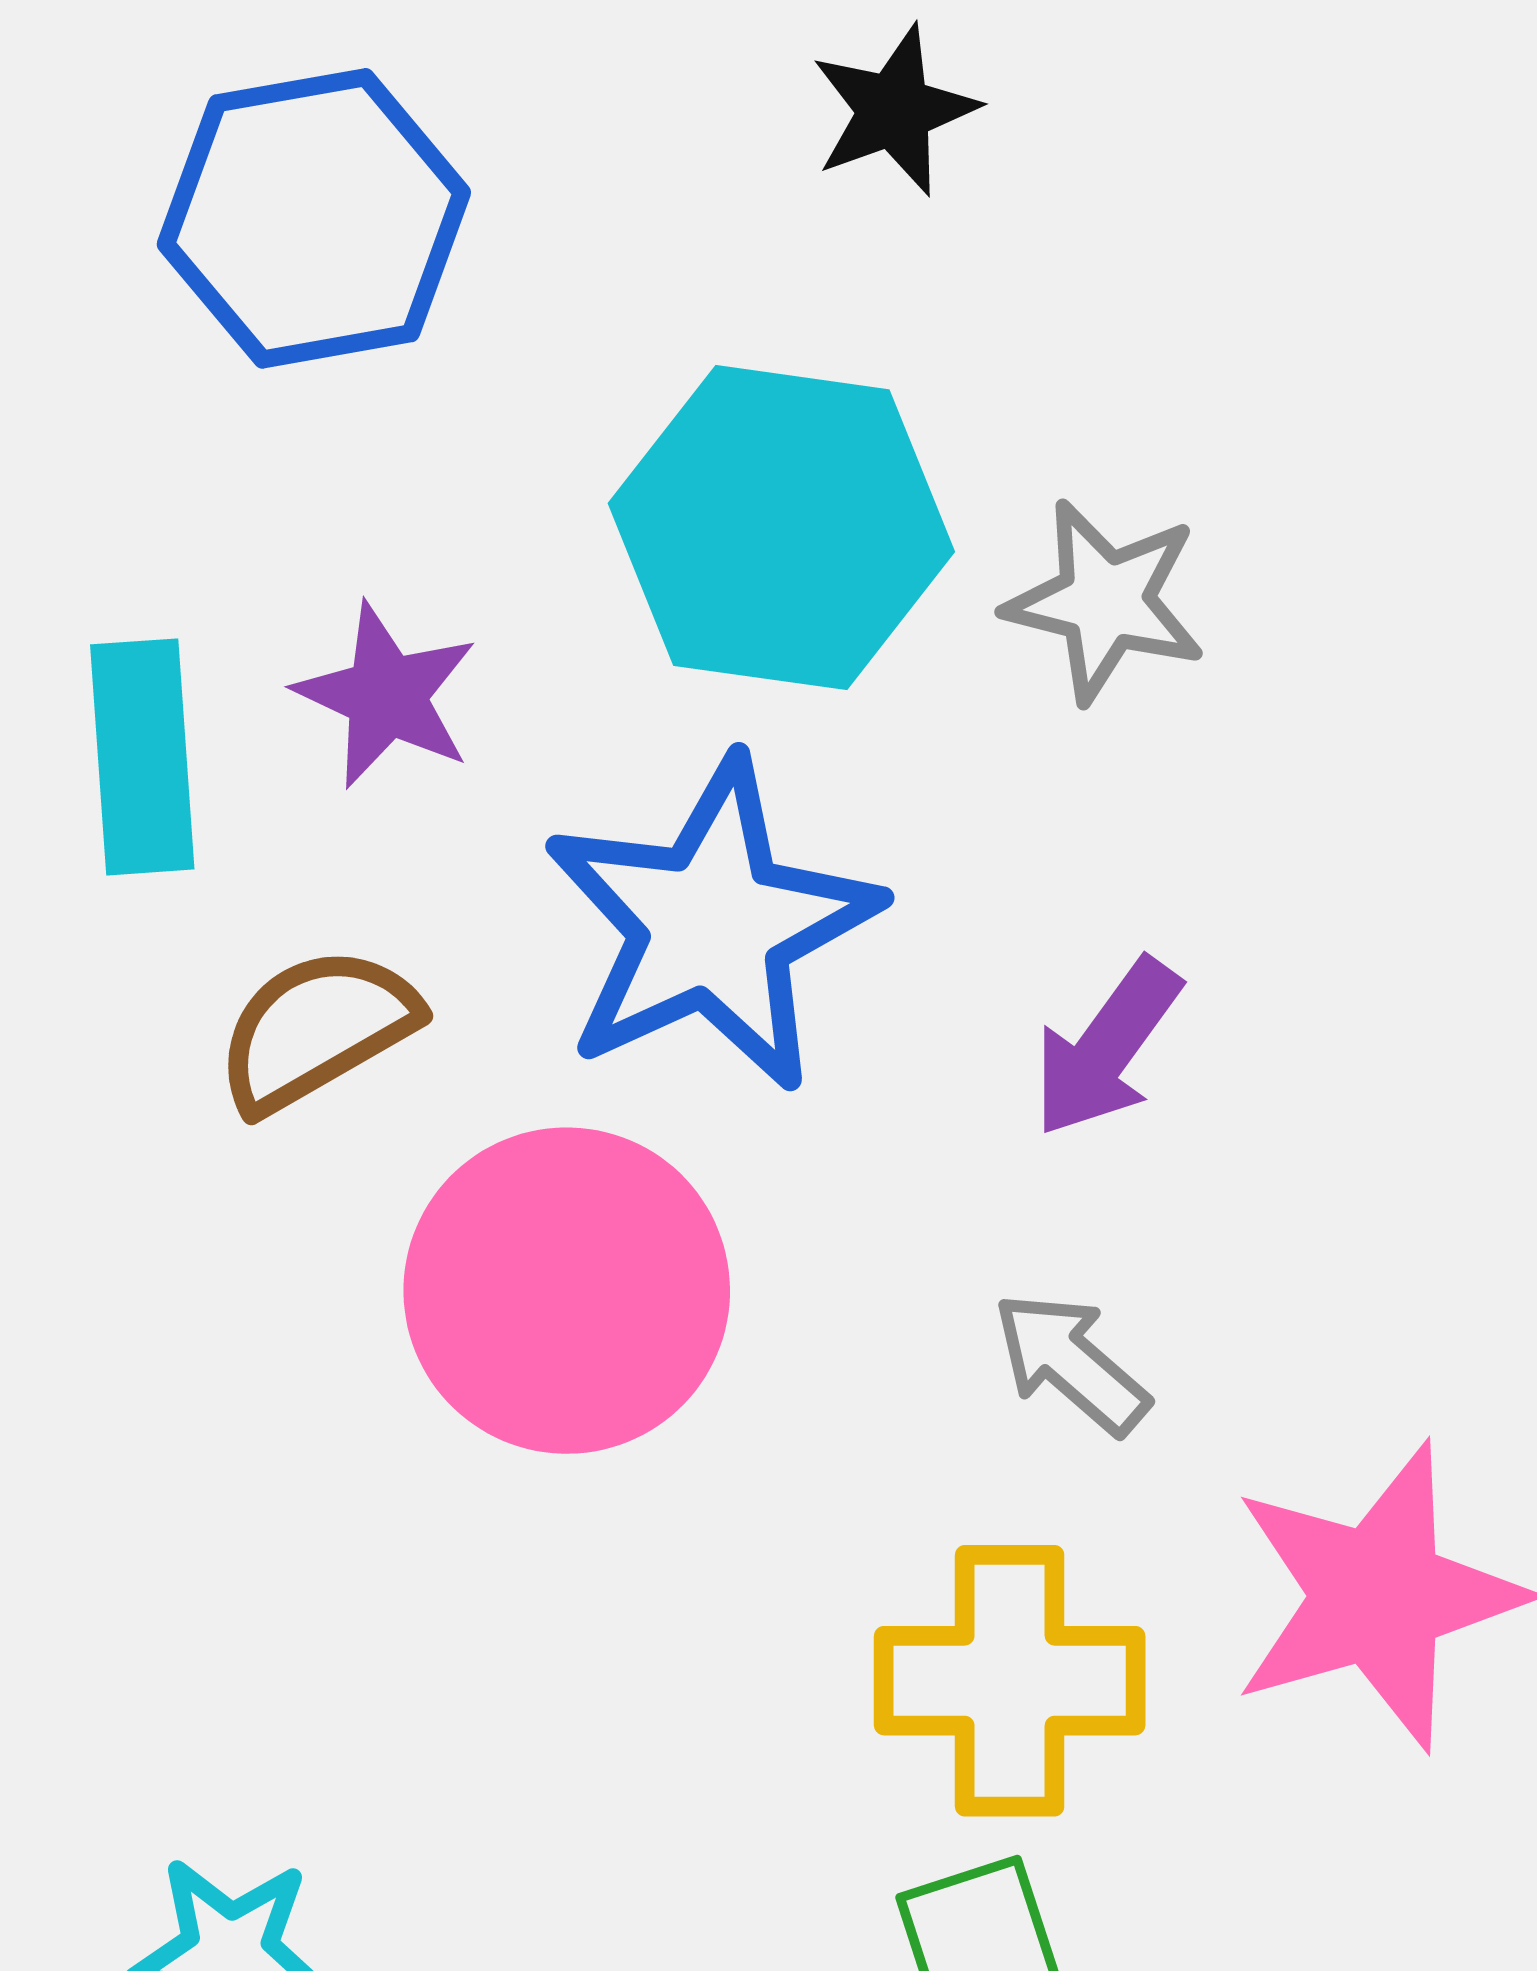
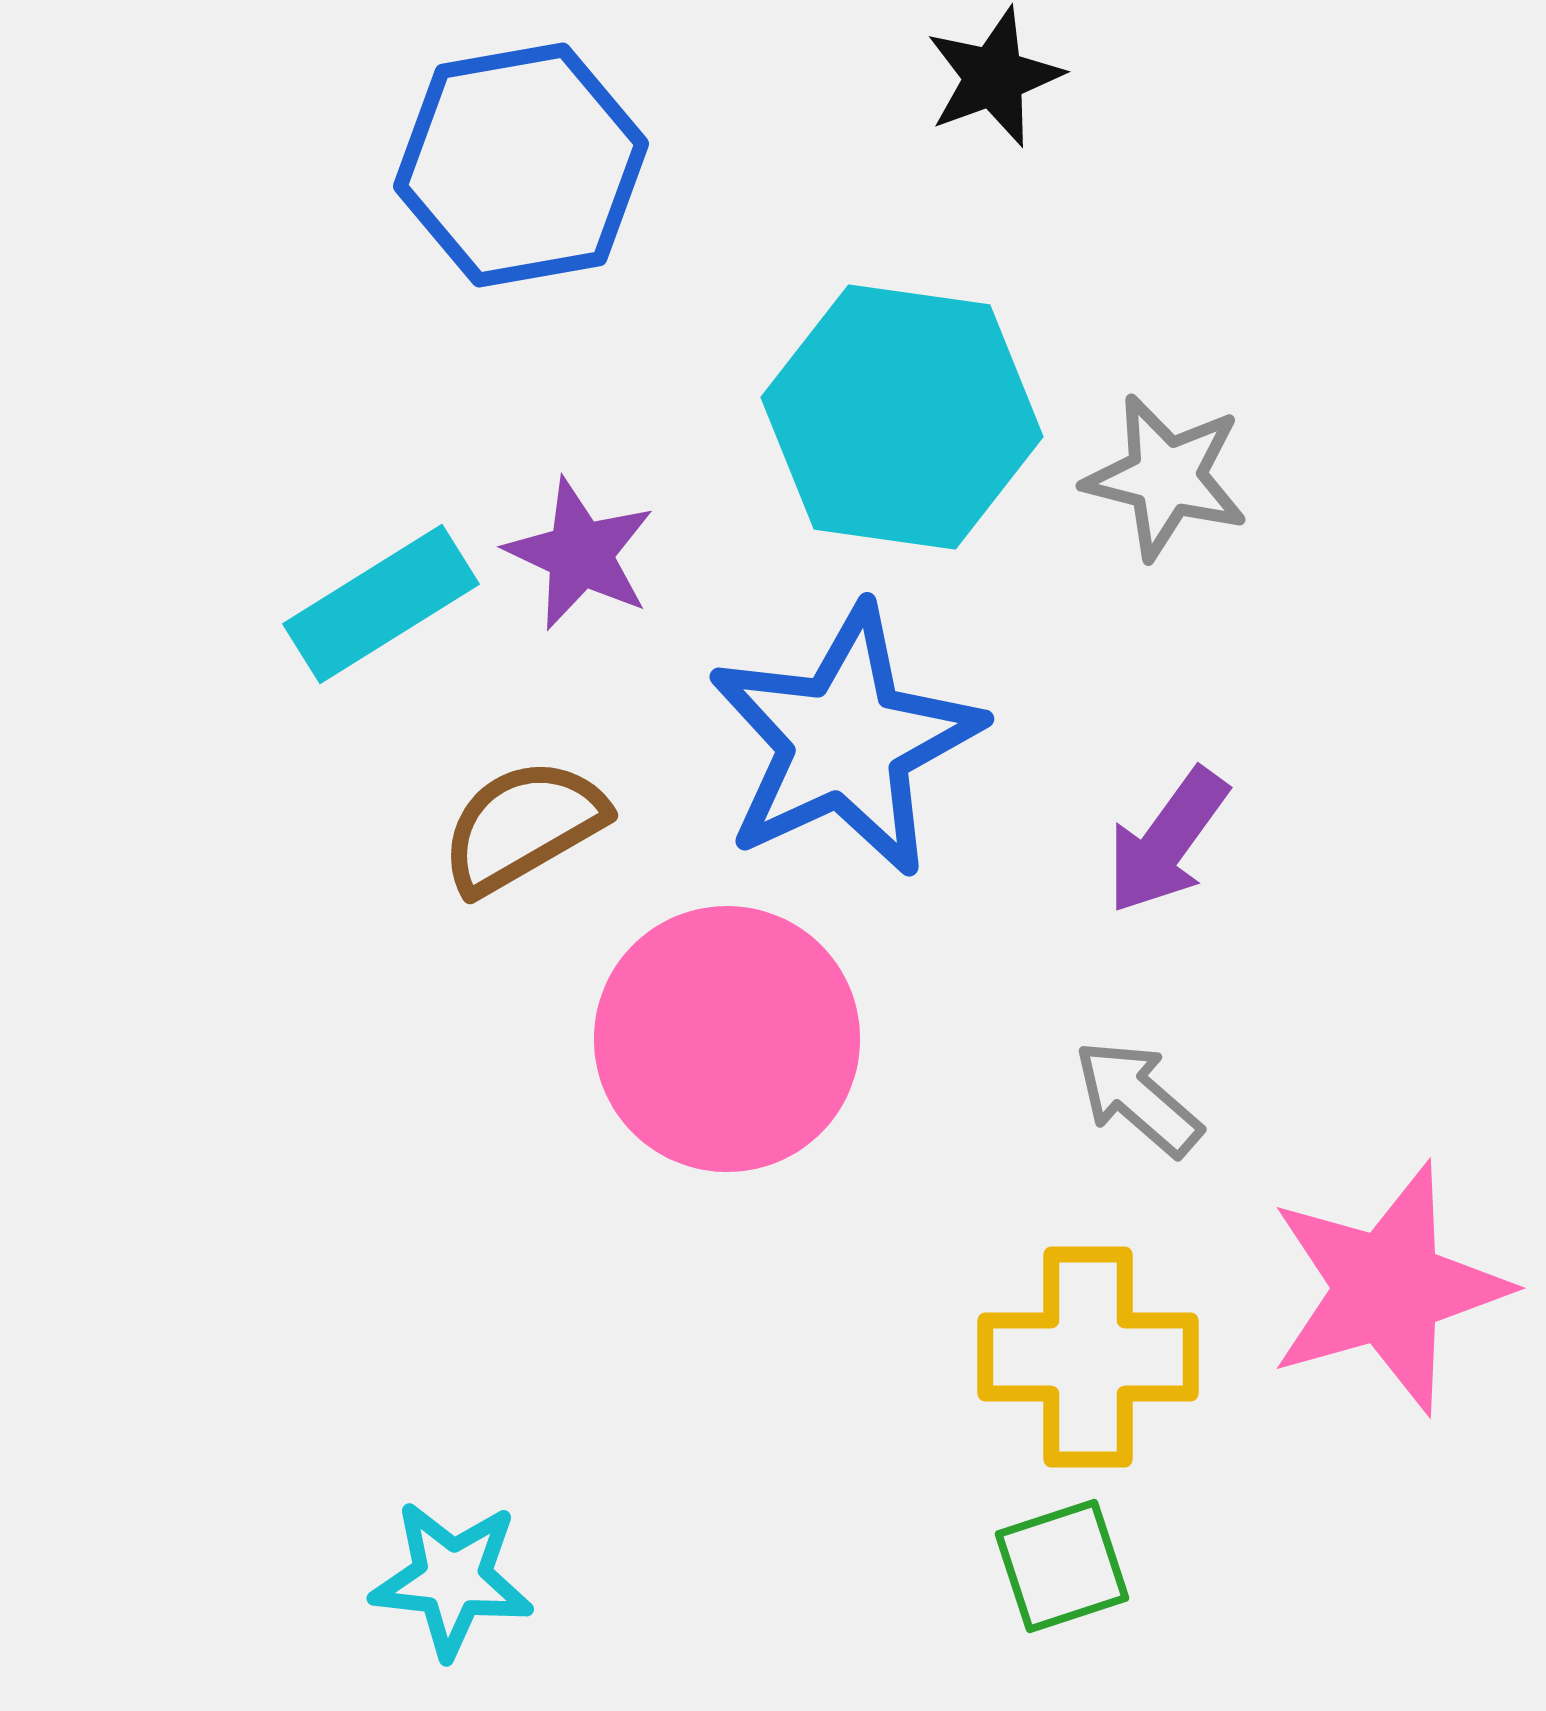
cyan rectangle: (142, 757) -> (381, 604), turned 62

